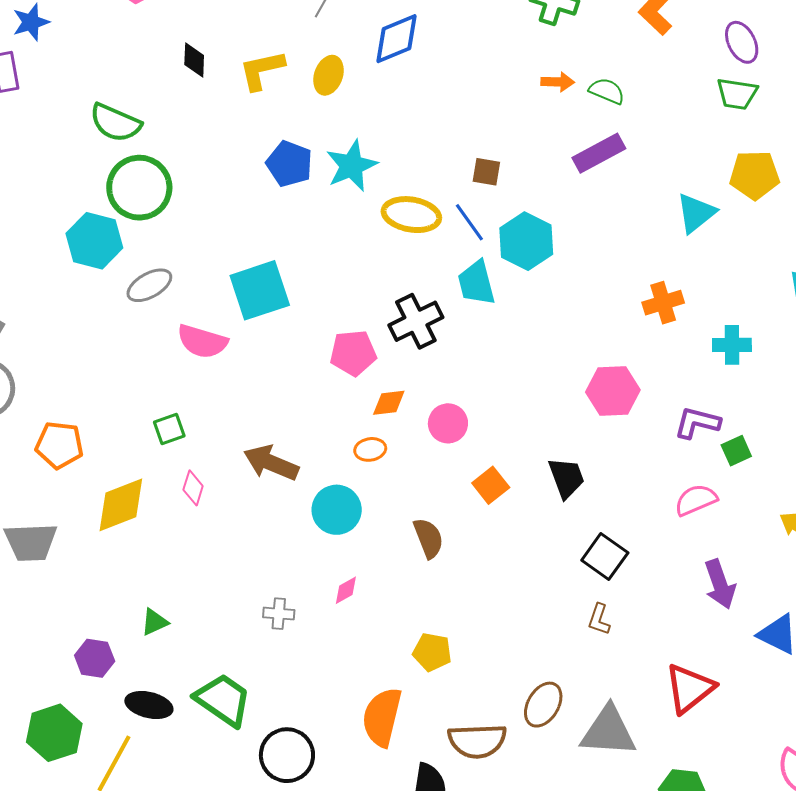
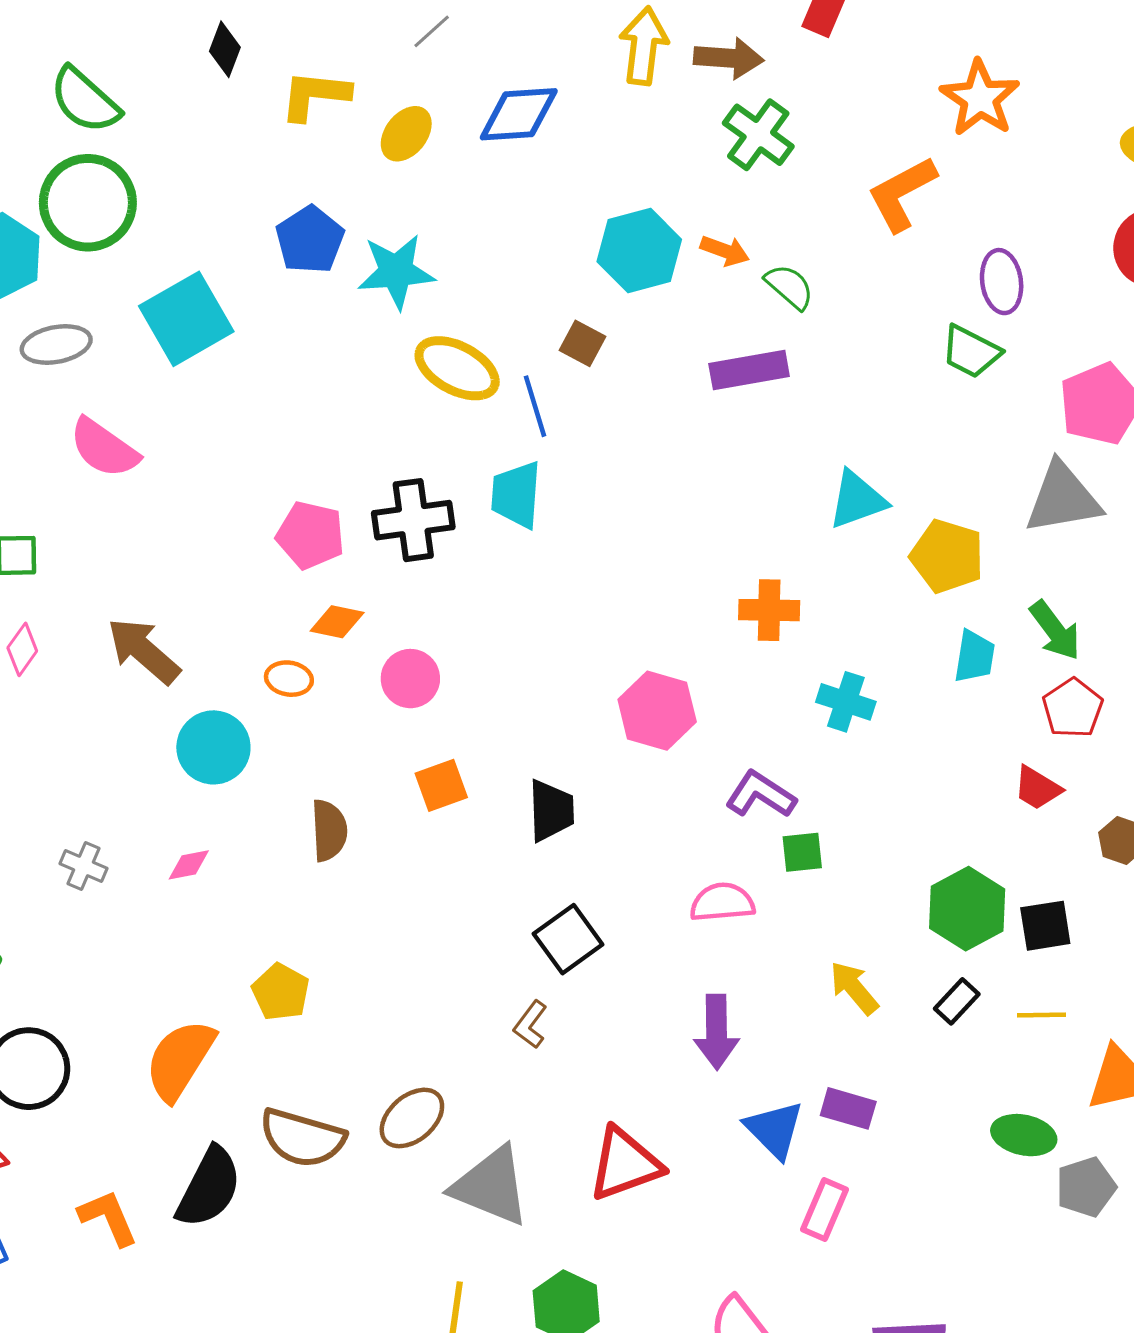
yellow pentagon: (755, 175) -> (947, 556), moved
cyan hexagon: (526, 241) -> (639, 251), moved
cyan square: (260, 290) -> (186, 319), moved, turned -30

